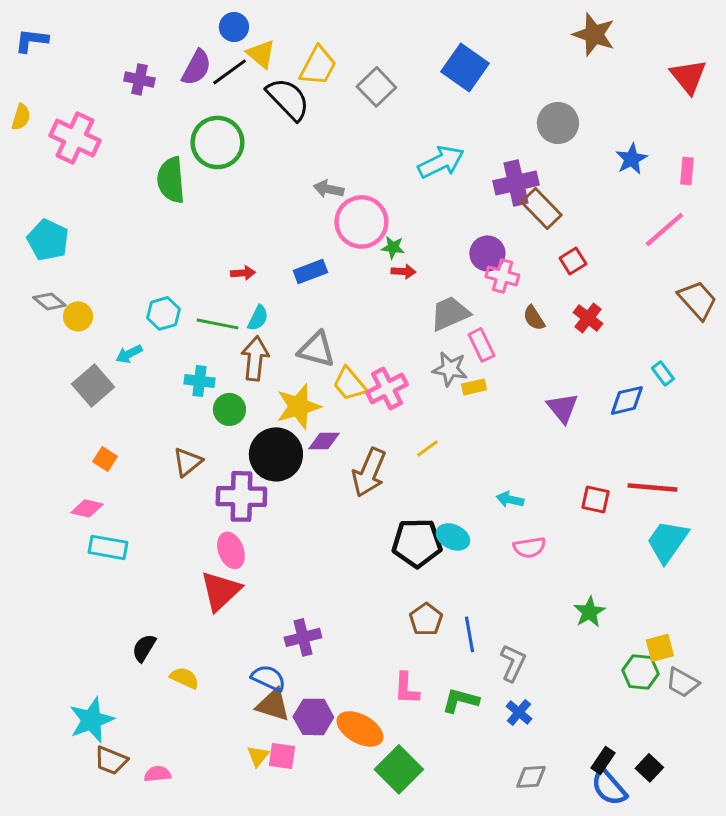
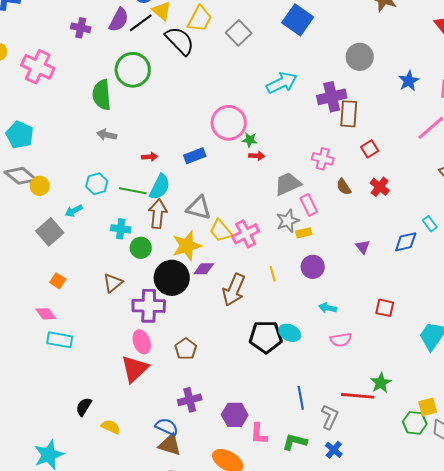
gray arrow: (328, 189) -> (107, 135), moved
brown rectangle: (541, 208) -> (349, 114), turned 48
purple circle: (487, 253) -> (313, 267), moved
gray diamond: (49, 301) -> (21, 176), size x1.5
cyan semicircle: (258, 318) -> (160, 187), size x1.5
gray star: (450, 369) -> (288, 221), turned -30
purple triangle: (562, 408) -> (363, 247), size x0.7
yellow line: (427, 448) -> (273, 274), turned -70
red line: (652, 487) -> (358, 396), moved
pink diamond: (87, 508) -> (46, 314), turned 40
brown pentagon: (426, 619) -> (186, 349), moved
purple hexagon: (313, 717) -> (235, 415), moved

